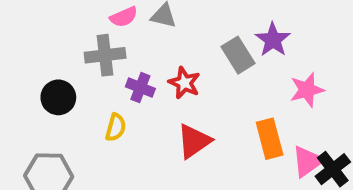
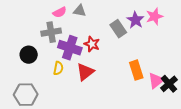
purple cross: (140, 88) -> (70, 48), size x1.6
pink star: (307, 90) -> (154, 16), moved
red triangle: (194, 141) -> (85, 72), moved

